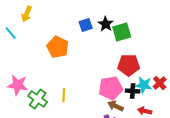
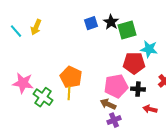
yellow arrow: (27, 14) -> (36, 27), moved
orange pentagon: (58, 47) -> (71, 77), moved
cyan star: (144, 85) -> (149, 49), moved
brown arrow: (116, 106) -> (108, 104), moved

